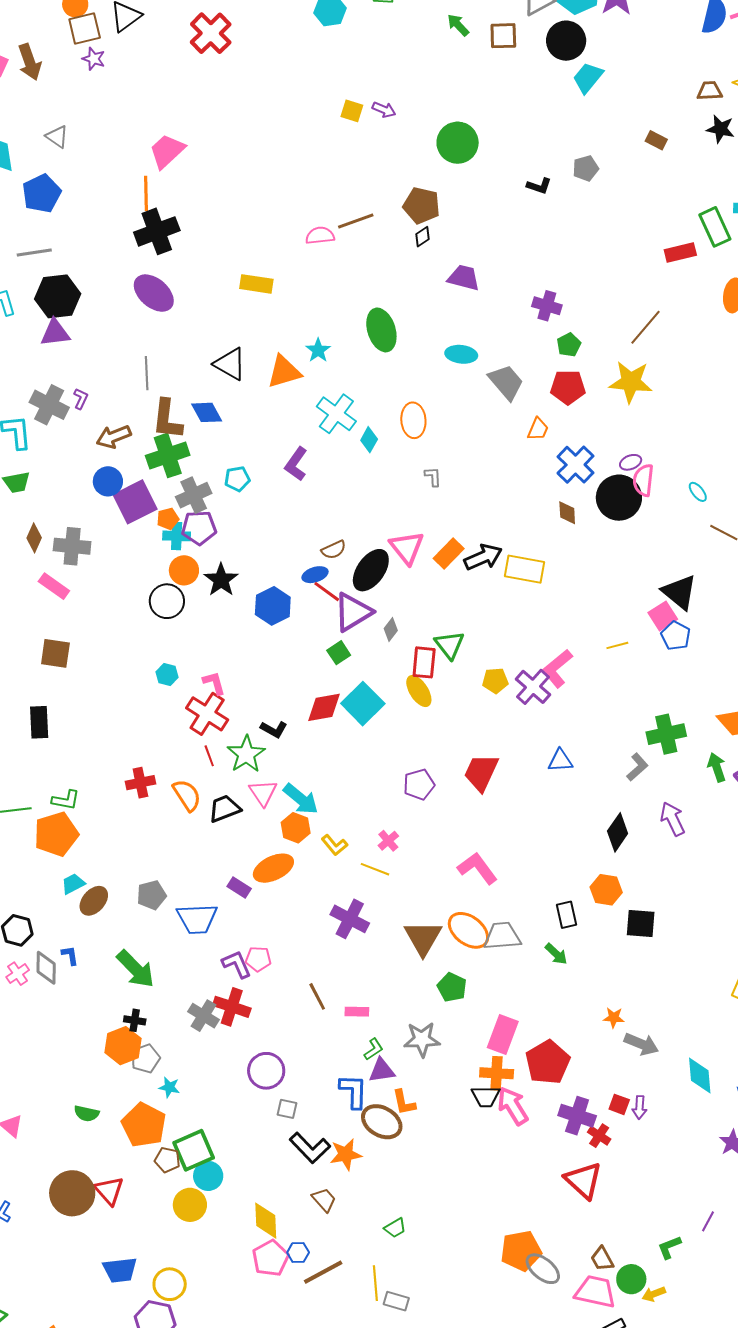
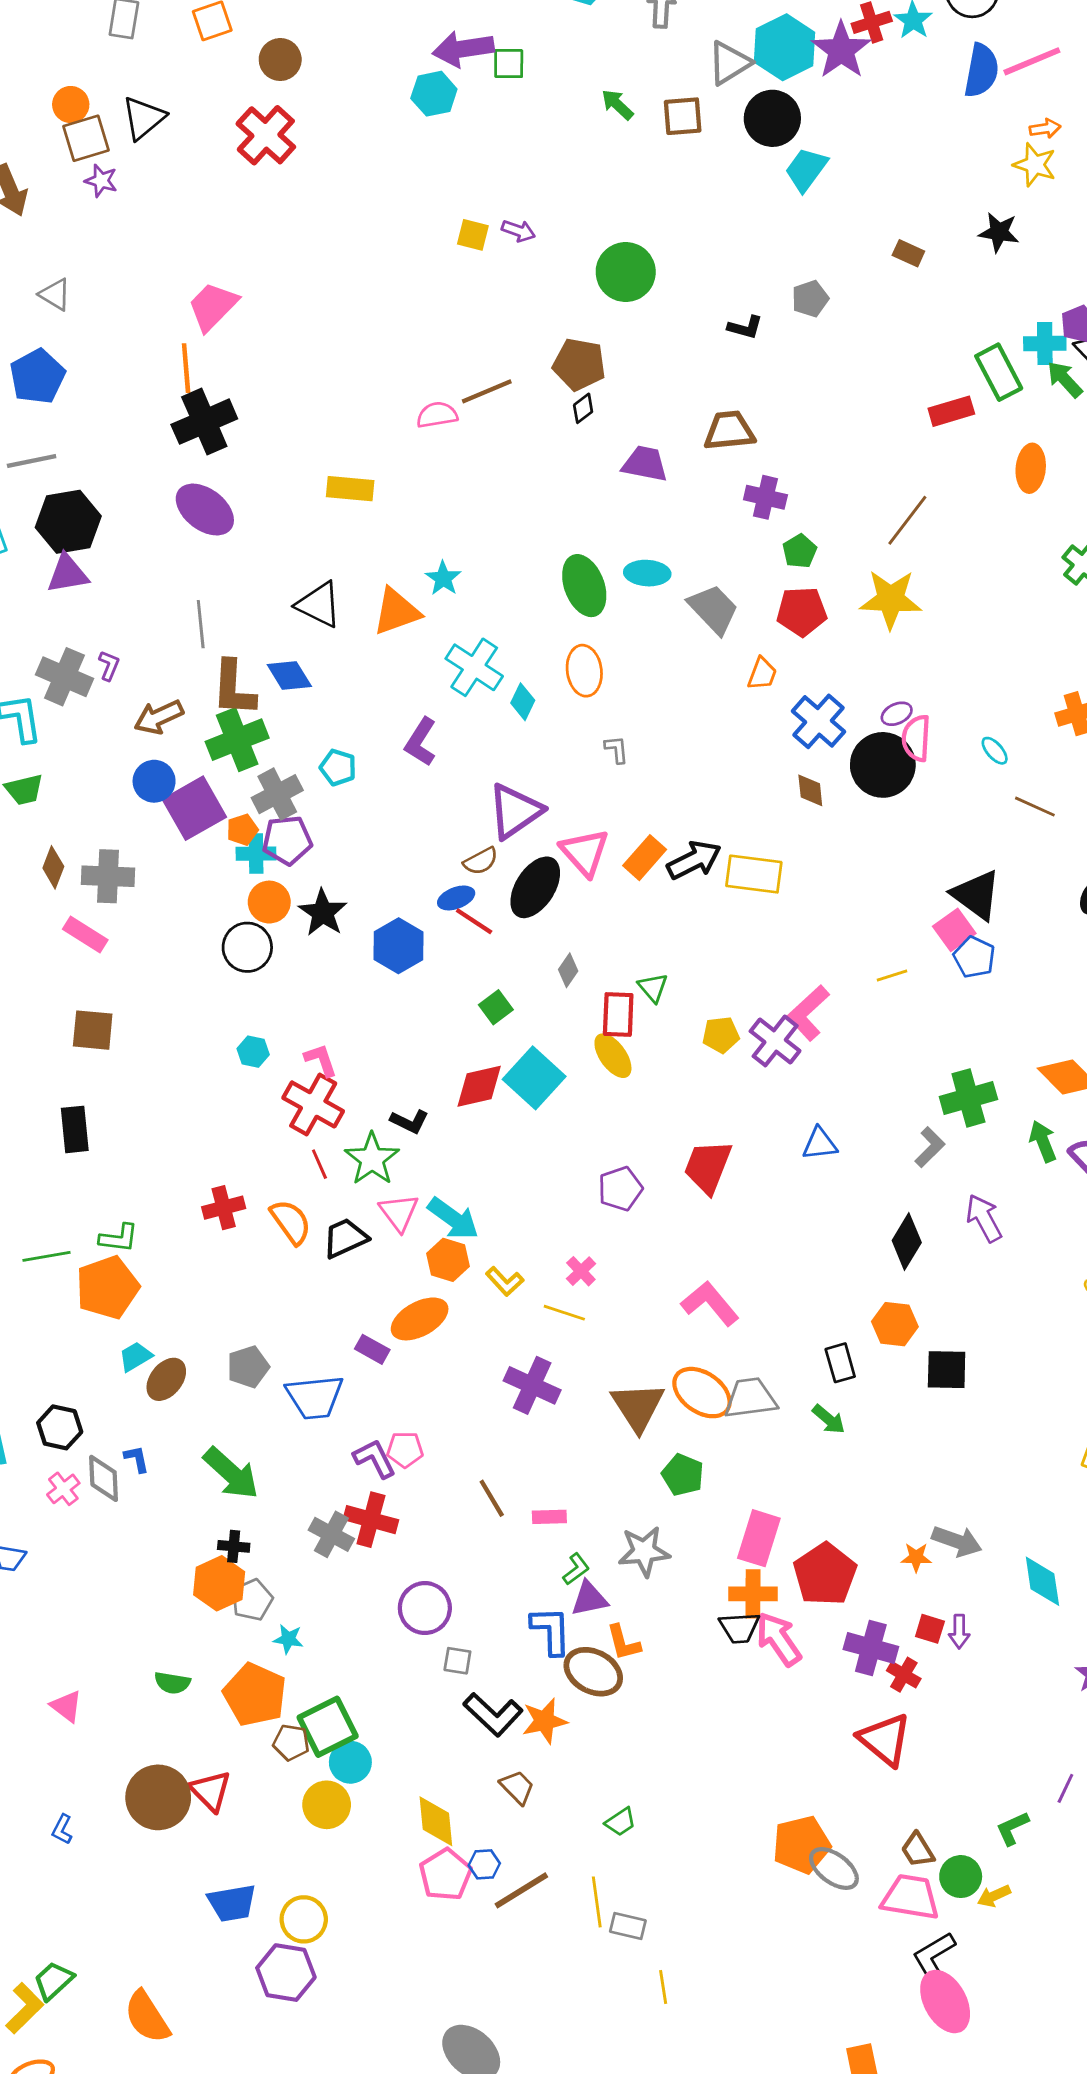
brown trapezoid: (710, 91) -> (729, 431), moved, size x1.4
green ellipse: (381, 330) -> (584, 586), moved
cyan pentagon: (237, 479) -> (338, 767), turned 30
purple triangle: (353, 612) -> (515, 811), moved
green triangle: (450, 645) -> (653, 988), size x0.7
orange star: (614, 1018) -> (916, 1557), moved

